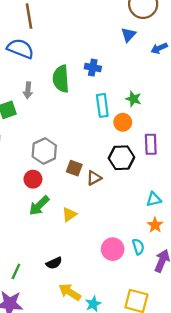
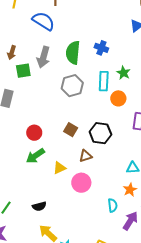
gray arrow: (28, 90) -> (43, 57), size x1.5
green star: (133, 99) -> (123, 73), moved
gray hexagon: (44, 151) -> (72, 86), moved
black hexagon: (121, 158) -> (100, 133), moved
brown triangle: (94, 178) -> (86, 156), moved
pink circle: (113, 249) -> (81, 183), moved

